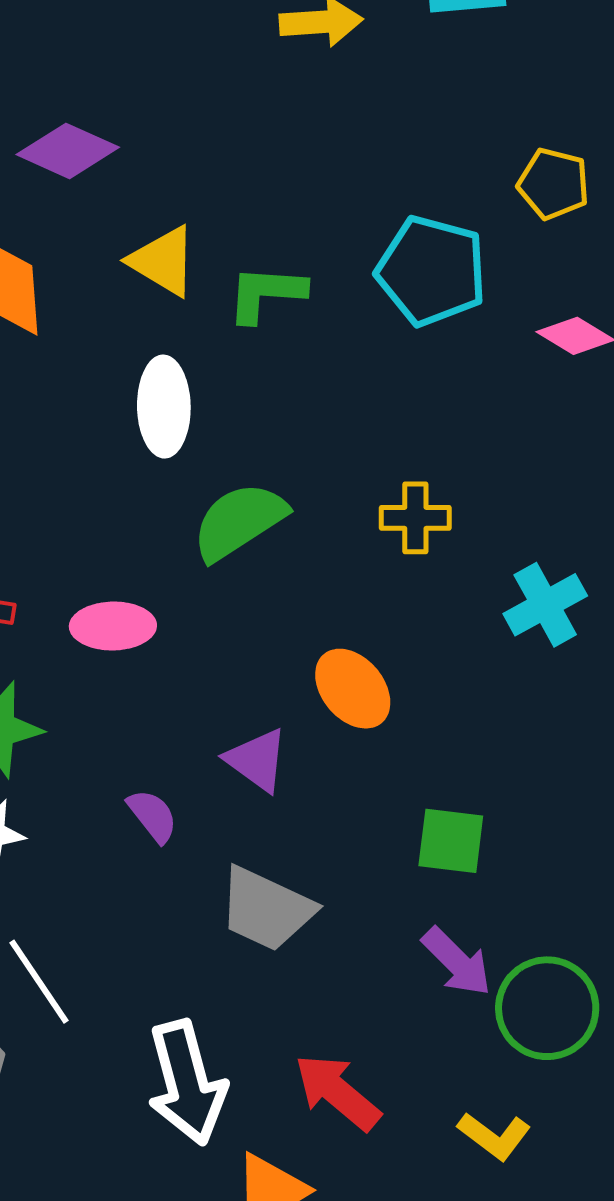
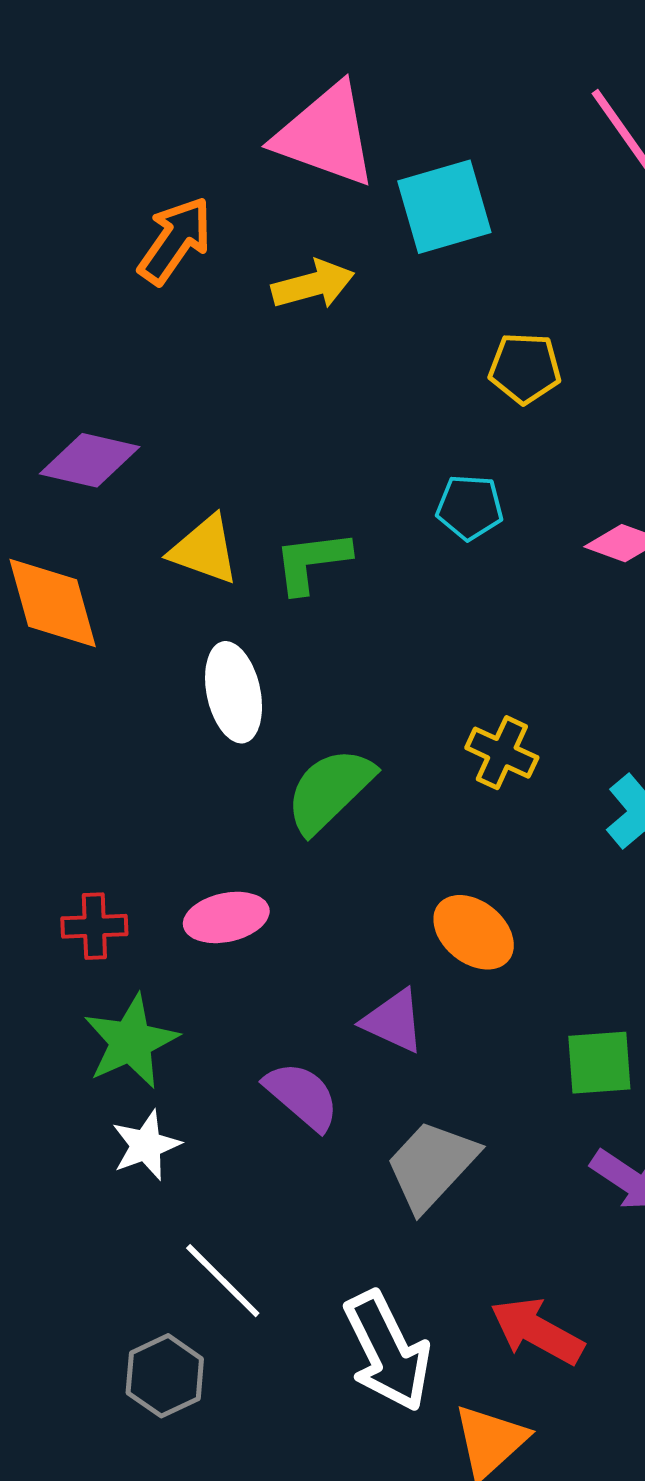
yellow pentagon: (553, 184) -> (525, 368), moved
cyan pentagon: (431, 271) -> (470, 507), size x0.6
yellow cross: (415, 518) -> (502, 753), turned 36
purple semicircle: (153, 816) -> (302, 1096), size x1.4
gray trapezoid: (266, 909) -> (431, 1165), turned 119

